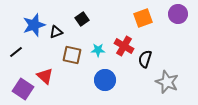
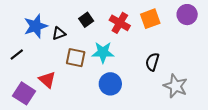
red cross: (124, 46) -> (120, 23), moved
cyan star: (98, 50) -> (103, 52), size x1.5

